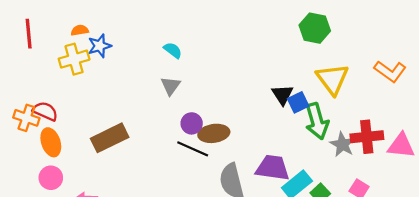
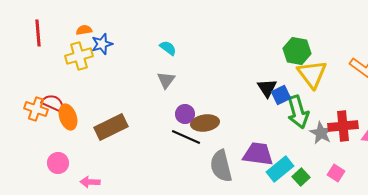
green hexagon: (315, 28) -> (297, 51), moved
orange ellipse: (51, 142) -> (68, 117), moved

